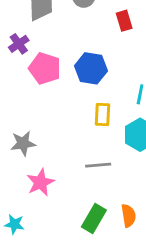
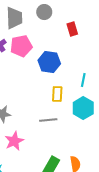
pink pentagon: (45, 68) -> (21, 46), moved, turned -30
gray line: (98, 165) -> (48, 120), moved

